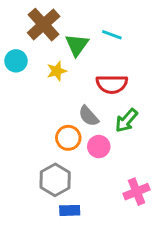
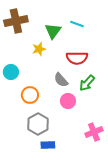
brown cross: (44, 25) -> (16, 21), moved, turned 30
cyan circle: (16, 61) -> (11, 72), moved
orange circle: (68, 138) -> (30, 95), moved

